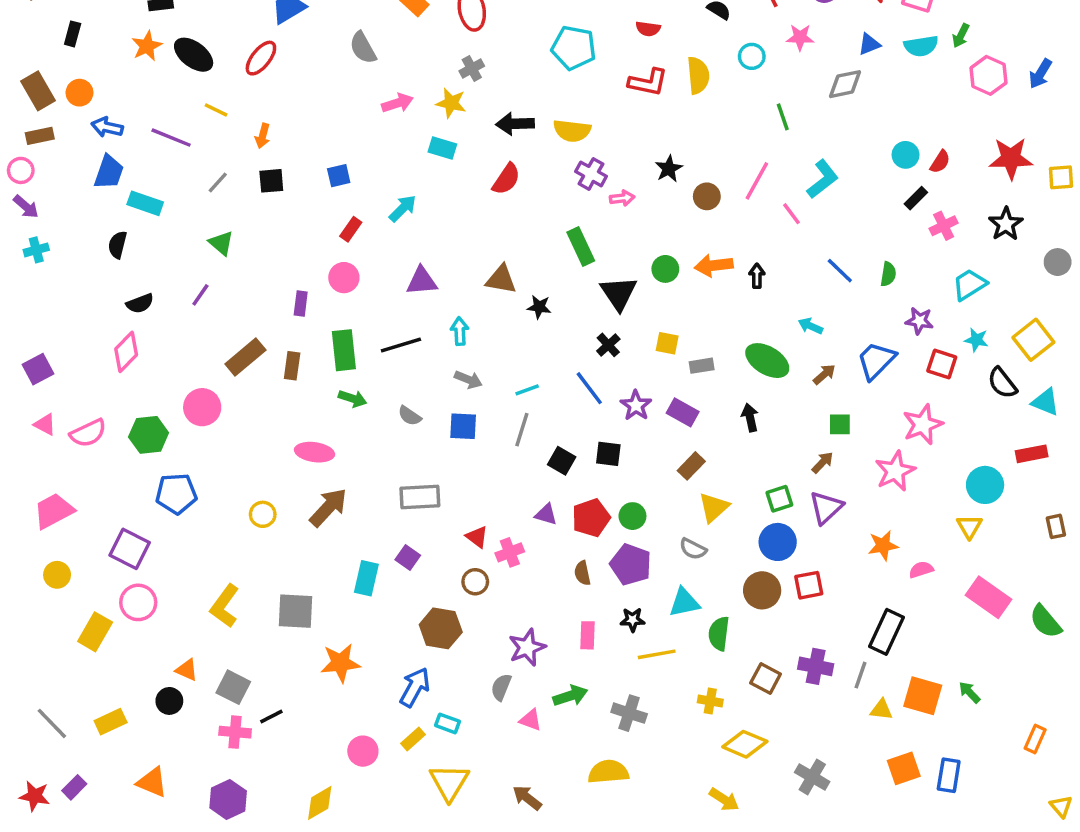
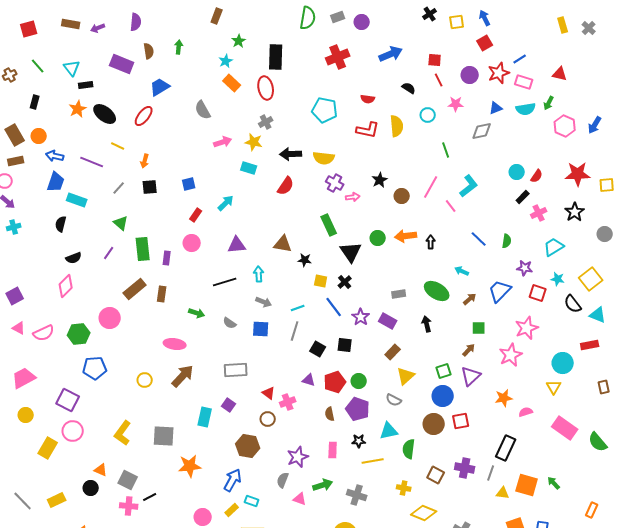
yellow square: (667, 343) -> (321, 281), moved
green rectangle: (344, 350) -> (143, 249), moved

